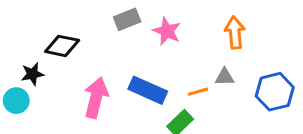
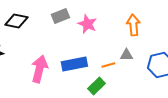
black diamond: (62, 46) -> (16, 21), moved
blue rectangle: (148, 90) -> (74, 64), turned -35

